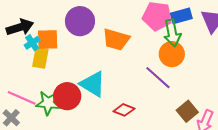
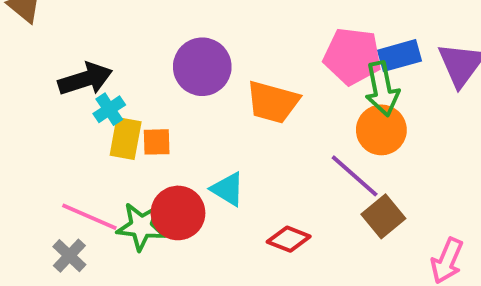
orange square: (48, 40) -> (157, 142), moved, size x0.7
cyan triangle: (93, 84) -> (228, 189), size x0.7
brown square: (187, 111) -> (383, 216), moved

